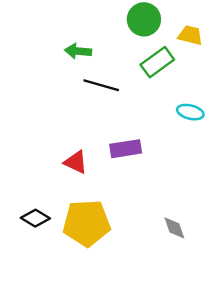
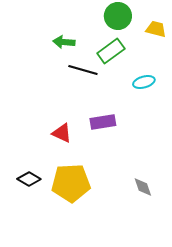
green rectangle: (157, 62) -> (111, 51), moved
cyan ellipse: (190, 112) -> (144, 82), moved, turned -30

